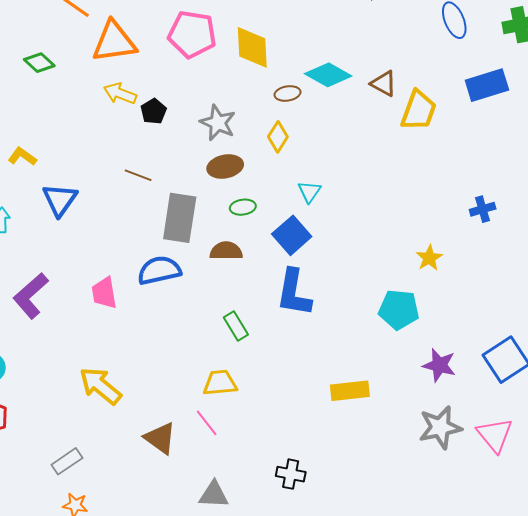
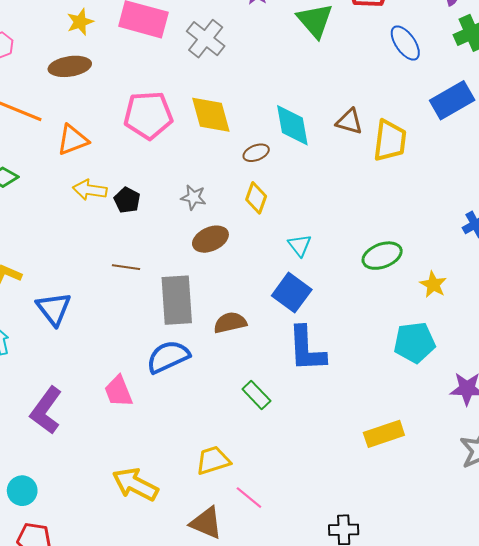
orange triangle: (114, 42) -> (73, 140), size x0.7
cyan diamond: (328, 75) -> (292, 125), turned 63
gray star: (218, 123) -> (193, 197), size x0.7
green ellipse: (243, 207) -> (382, 256), moved, size x1.5
yellow trapezoid: (220, 383) -> (213, 460), moved

